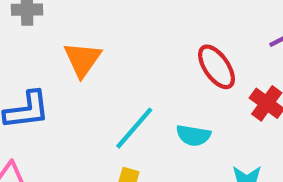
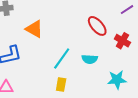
orange triangle: (82, 59) -> (34, 29), turned -30

